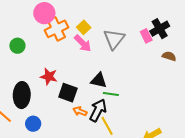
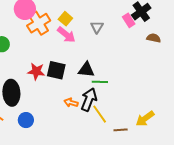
gray triangle: (114, 39) -> (97, 27), size x0.6
black square: (68, 93) -> (56, 70), moved

